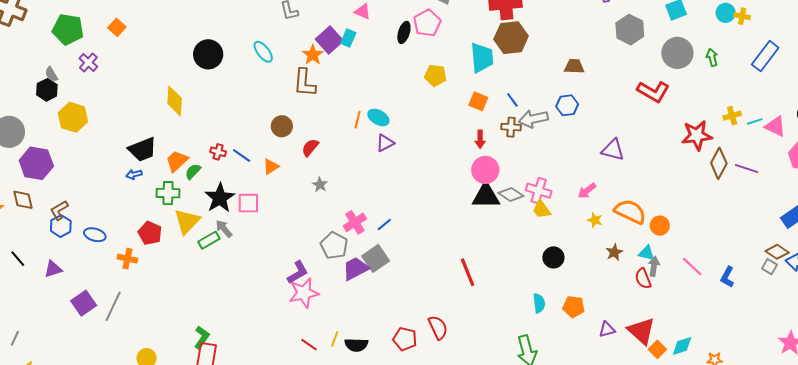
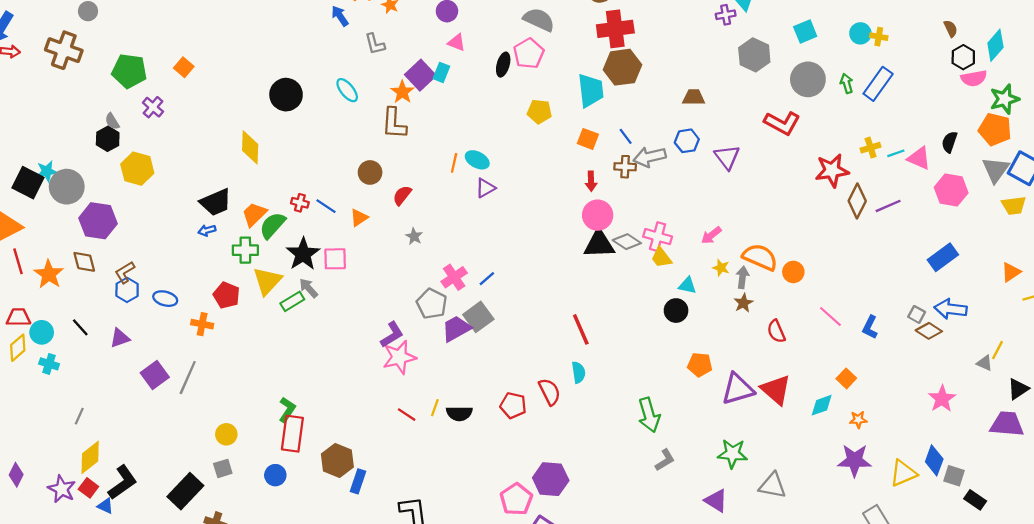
blue rectangle: (765, 56) -> (878, 84), moved
purple triangle: (613, 150) -> (727, 157), moved, turned 40
purple line: (746, 169) -> (888, 206), turned -40
green semicircle: (193, 171) -> (272, 225), size x1.5
brown diamond: (777, 252) -> (929, 331), moved
cyan triangle: (646, 253) -> (687, 286), moved
gray arrow: (654, 266) -> (742, 277), moved
cyan semicircle: (539, 303) -> (578, 372), moved
purple triangle: (607, 329) -> (738, 389), size x1.8
orange square: (657, 349) -> (846, 378), moved

